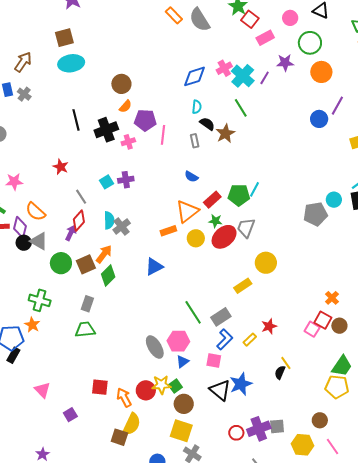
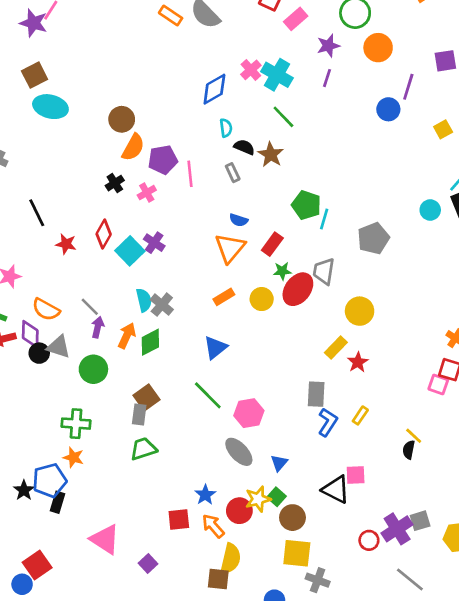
cyan ellipse: (71, 63) -> (50, 107), turned 35
purple line: (265, 78) -> (327, 78), moved
orange semicircle: (125, 106) -> (133, 147), size x1.5
black line: (76, 120) -> (37, 213), moved
black cross: (106, 130) -> (115, 183), size x0.6
purple cross: (126, 180) -> (154, 243), turned -35
cyan square: (107, 182) -> (130, 251), size x1.5
green pentagon: (239, 195) -> (306, 205), moved, turned 30
gray line: (81, 197) -> (90, 307), moved
orange triangle: (187, 211) -> (230, 248), moved
gray pentagon: (315, 214) -> (373, 238), moved
red diamond: (79, 221) -> (104, 234), moved
orange arrow: (104, 254) -> (127, 336), moved
brown square: (86, 264) -> (146, 398), moved
green diamond: (108, 275) -> (150, 342), moved, turned 30
green line: (193, 312) -> (208, 395), moved
gray rectangle: (221, 317) -> (316, 394), turned -42
red star: (269, 326) -> (358, 362), moved
pink hexagon: (178, 341) -> (249, 413), moved
pink square: (214, 360) -> (356, 475), moved
blue star: (241, 384) -> (205, 495), moved, size x0.7
pink triangle: (42, 390) -> (105, 539), size x1.4

